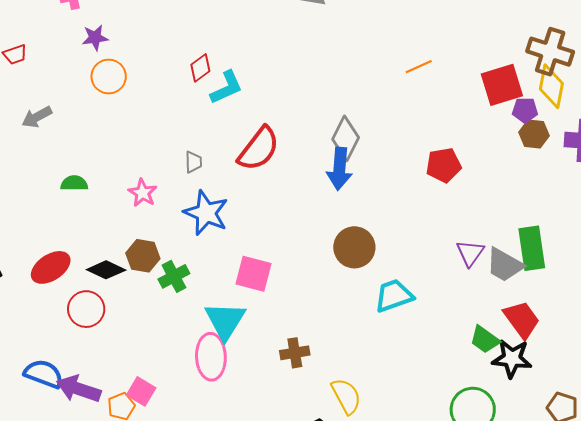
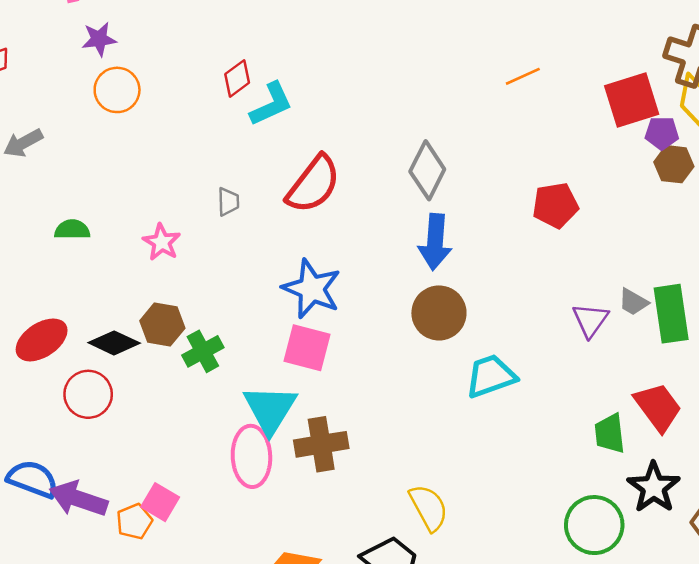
blue arrow: (339, 169) -> (435, 242), moved
blue star: (206, 213) -> (312, 289), moved
gray trapezoid: (505, 265) -> (633, 302), moved, size x0.6
green trapezoid: (485, 340) -> (610, 433), turned 48
brown cross: (295, 353) -> (321, 444), moved, size x1.4
black star: (512, 358) -> (654, 487), moved, turned 30

